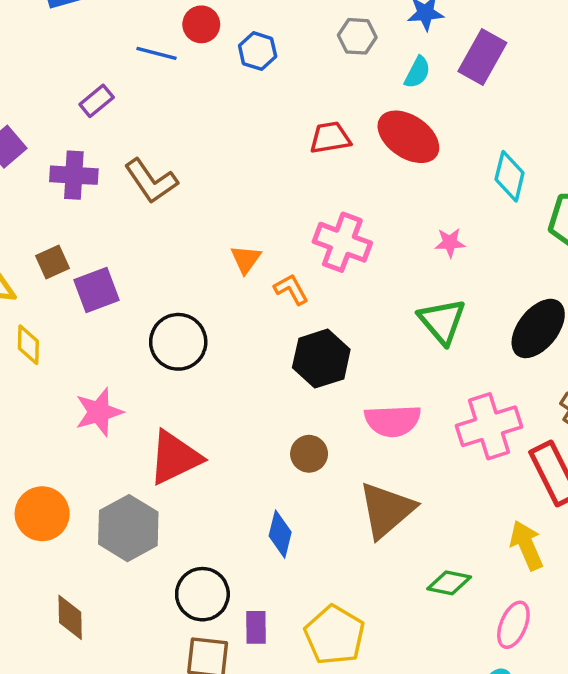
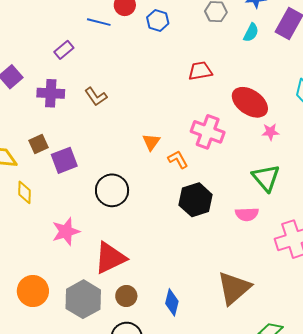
red ellipse: (408, 137) -> (250, 102), moved
brown L-shape: (151, 181) -> (96, 97), size x0.7
pink semicircle: (393, 421) -> (247, 214), moved, size x0.7
brown circle: (309, 454) -> (126, 296), moved

